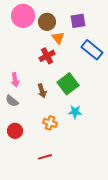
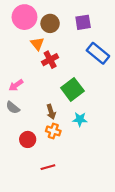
orange triangle: (58, 38) -> (37, 44), moved
pink arrow: (15, 80) -> (16, 85), turned 64
brown arrow: (42, 91) -> (51, 112), moved
red circle: (15, 131) -> (28, 139), moved

